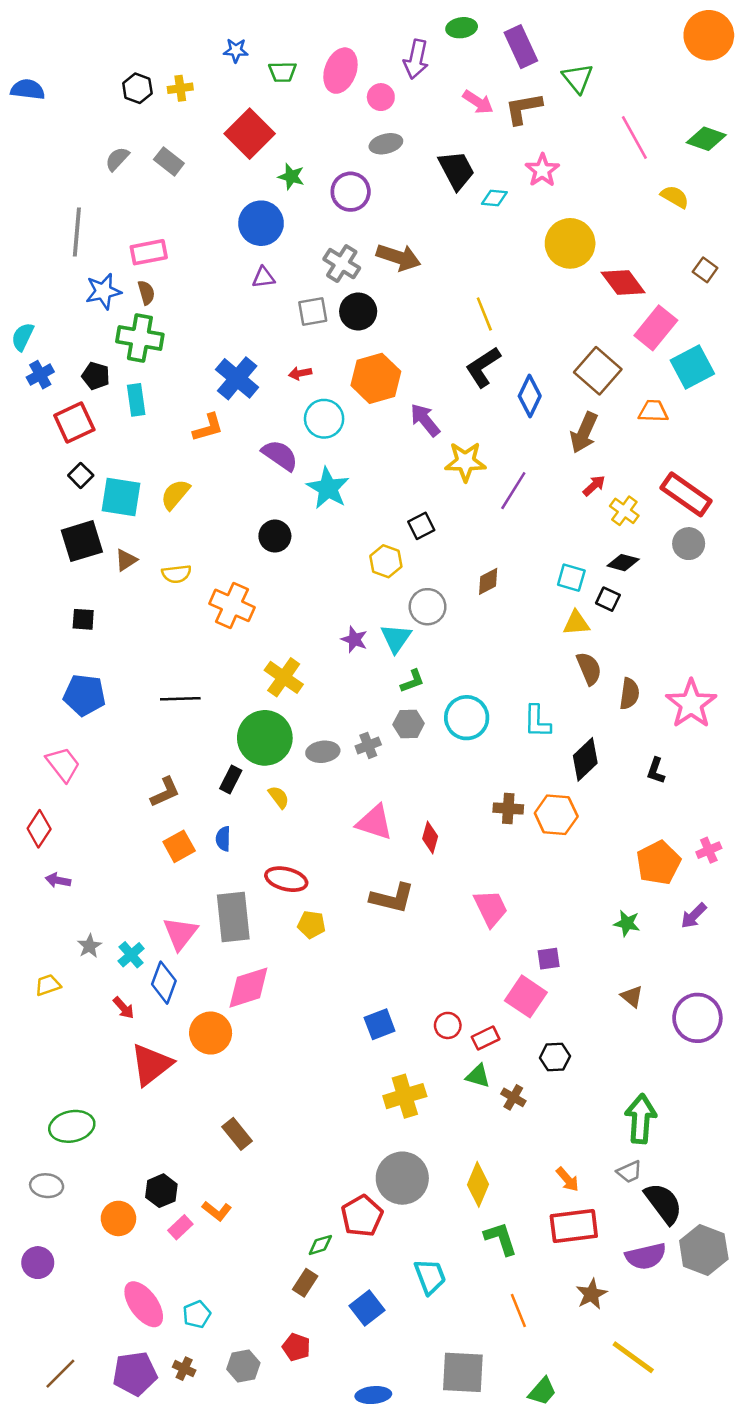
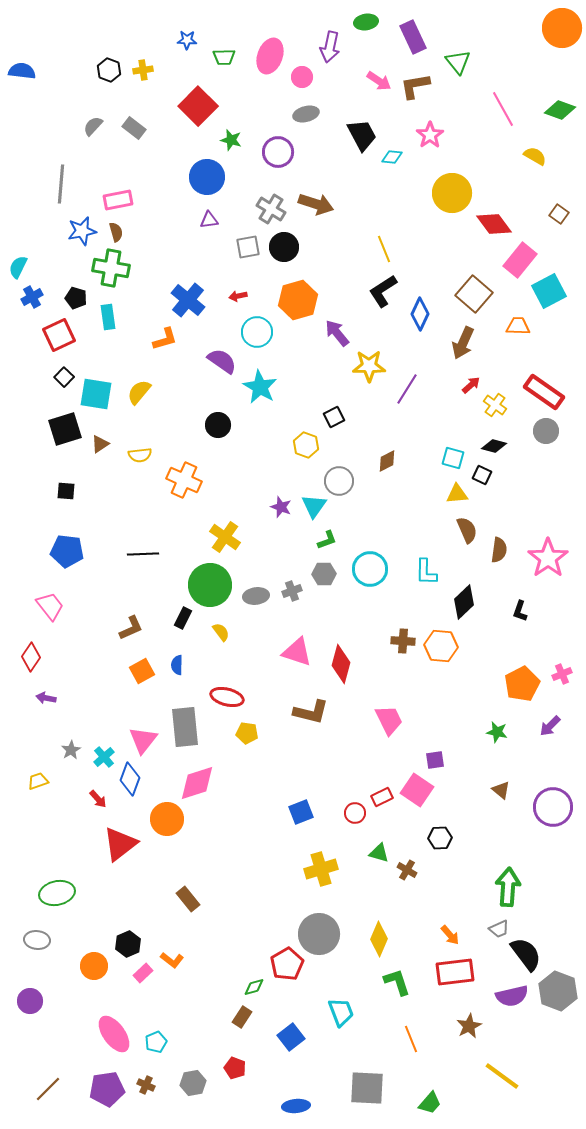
red diamond: (430, 838) -> (341, 664), size x1.5
red rectangle: (486, 1038) -> (382, 797), moved

